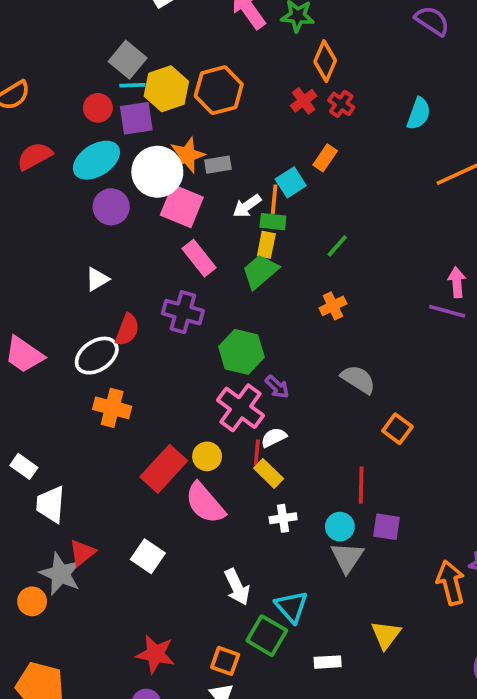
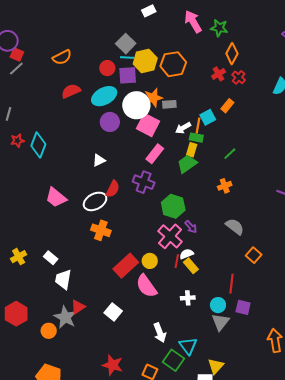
pink rectangle: (199, 258) -> (155, 154), turned 72
yellow rectangle: (269, 473) -> (191, 266), moved
yellow triangle: (386, 635) -> (216, 366), moved

